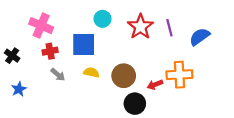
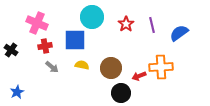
cyan circle: (102, 19) -> (92, 17), size x1.5
red star: (140, 27) -> (126, 24), size x0.7
blue star: (19, 89) -> (17, 92), moved

